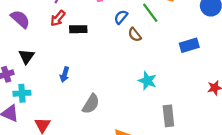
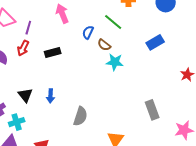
red arrow: (58, 18) -> (23, 48), moved
black triangle: (27, 56) -> (25, 95), moved
cyan star: (147, 81) -> (115, 62), moved

